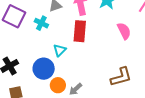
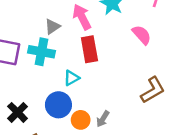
cyan cross: (41, 23) -> (41, 52), size x1.5
cyan triangle: (60, 50) -> (72, 78), turned 32

